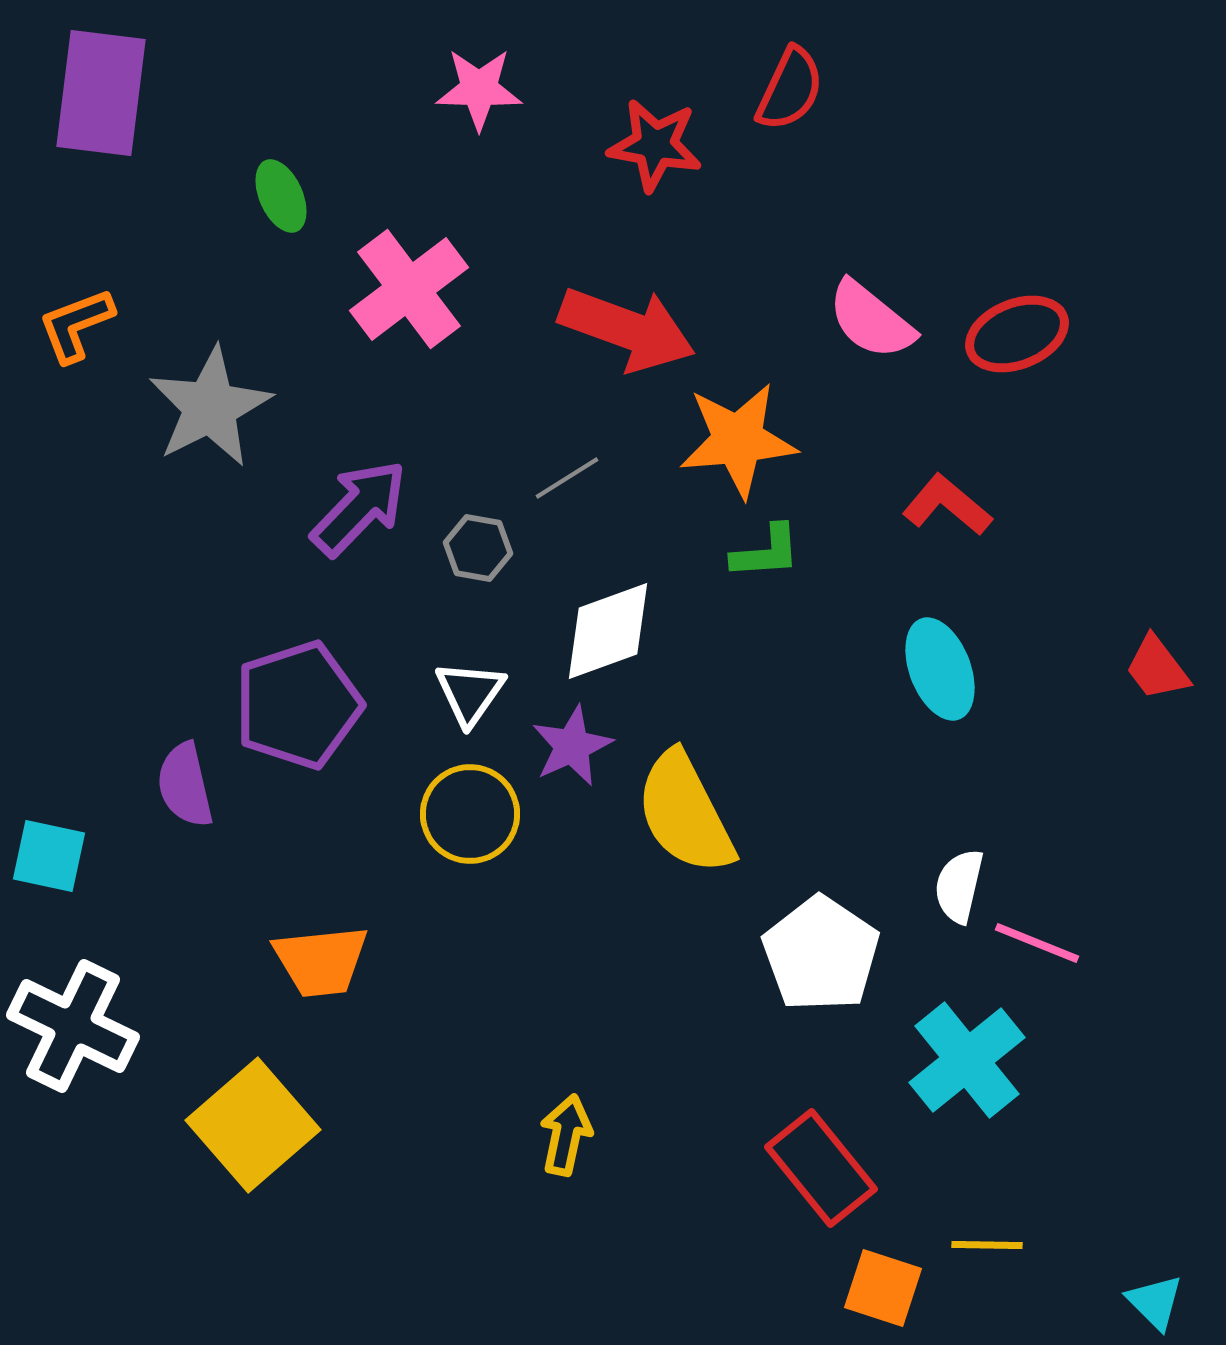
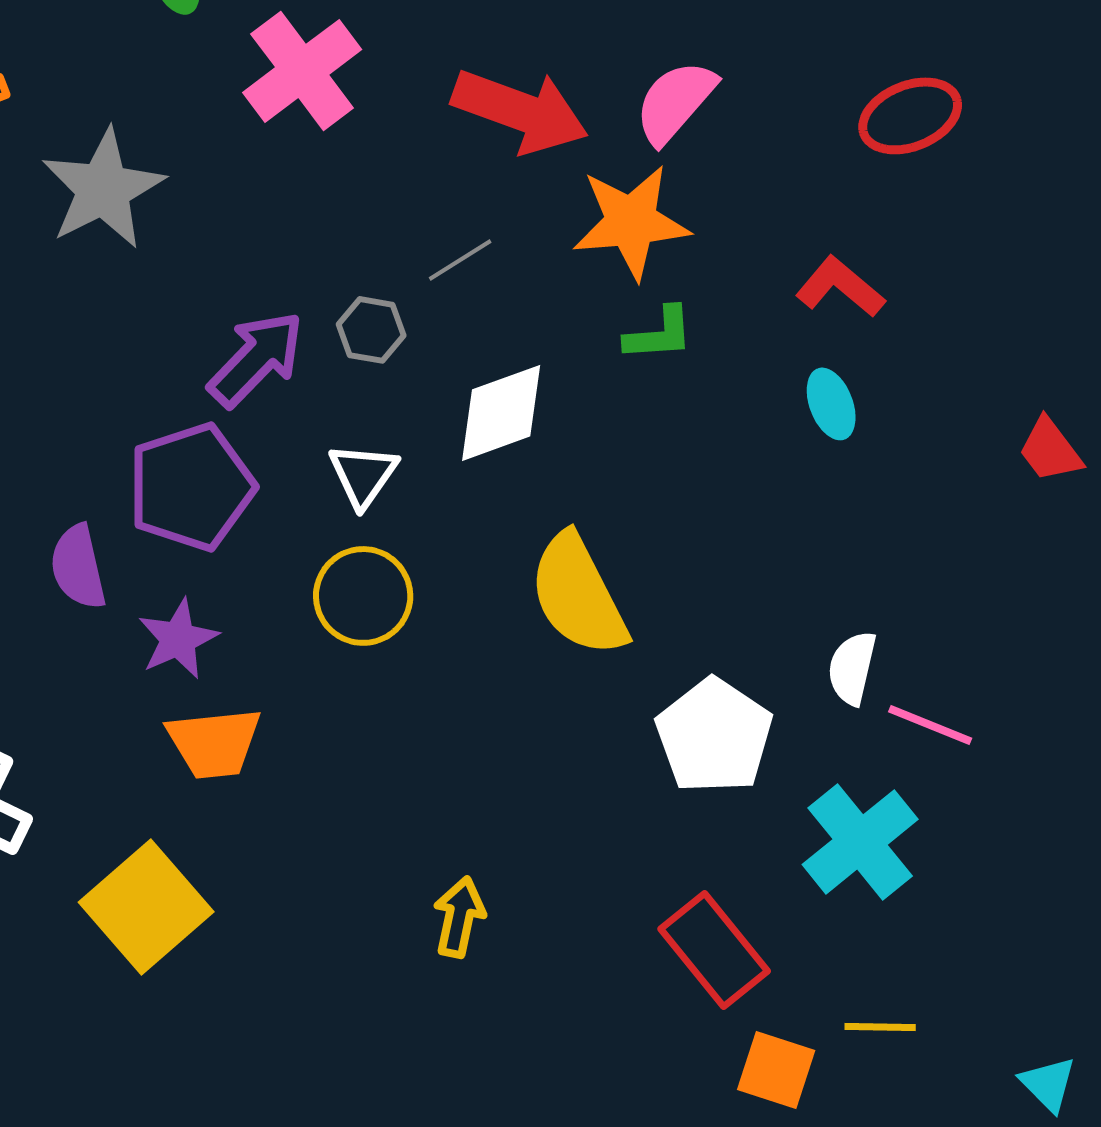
pink semicircle: (871, 320) -> (675, 102), moved, turned 92
purple arrow: (359, 508) -> (256, 359), moved
cyan ellipse: (940, 669) -> (831, 404), moved, size x0.7
purple star: (572, 746) -> (178, 639), moved

